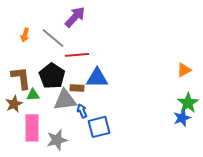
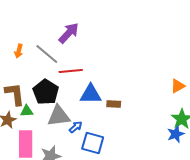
brown rectangle: (77, 88) -> (114, 104), moved
blue arrow: (82, 111) -> (76, 127), turned 72
blue square: (99, 127) -> (93, 143), turned 30

